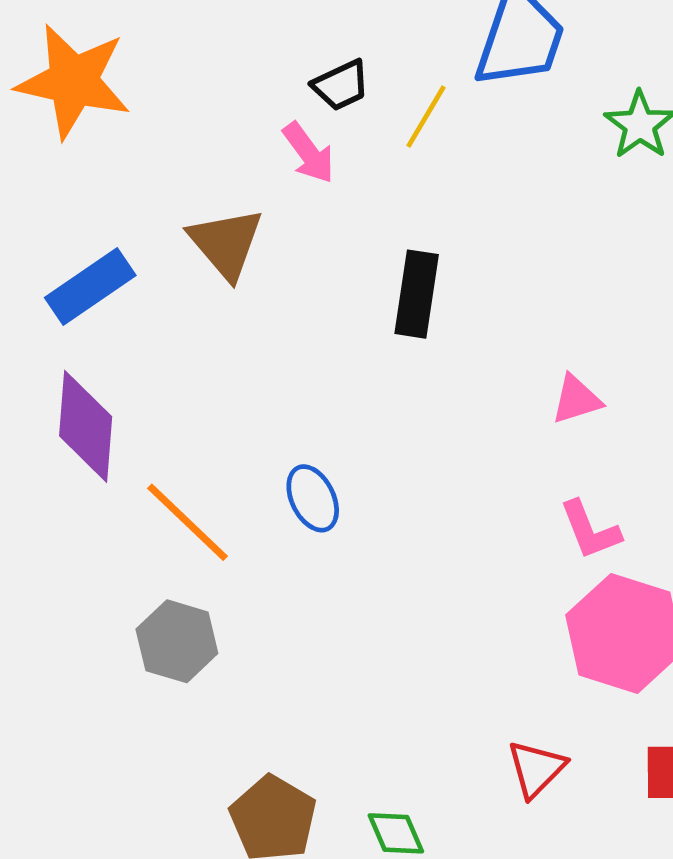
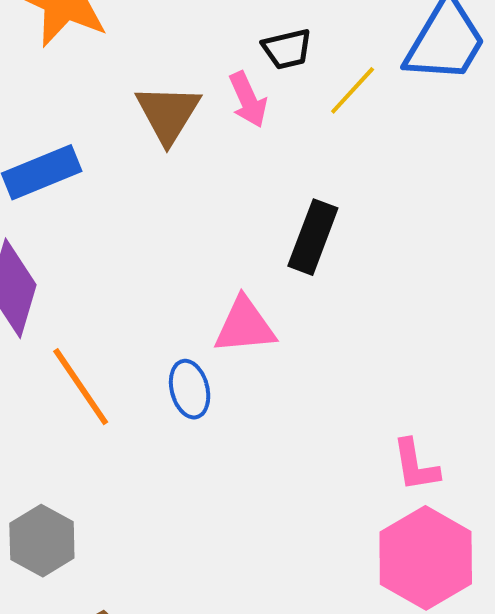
brown triangle: (226, 243) -> (168, 114), moved
pink triangle: (576, 399) -> (245, 326), moved, size x1.4
gray hexagon: (177, 641) -> (42, 541), moved

